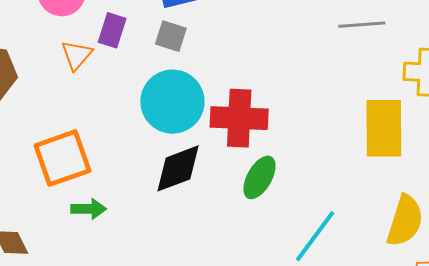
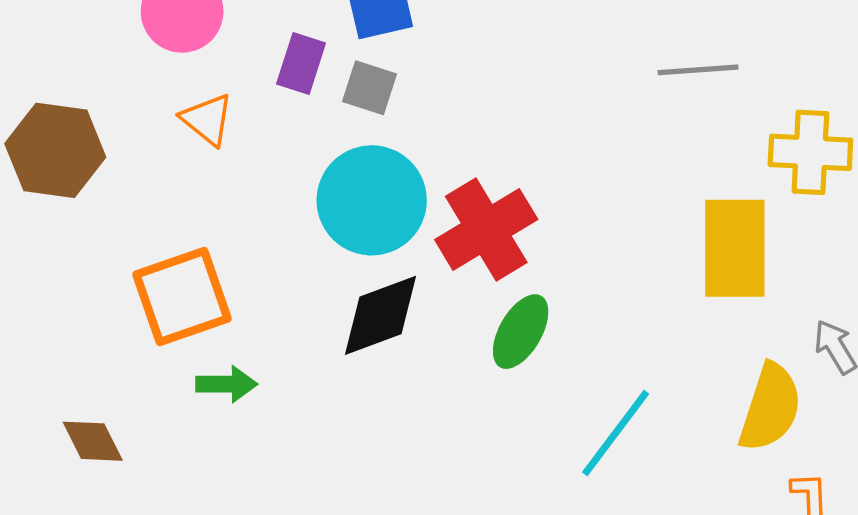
purple rectangle: (112, 30) -> (301, 63), moved
orange triangle: (77, 55) -> (207, 119), turned -32
red cross: (239, 118) -> (486, 229), turned -34

